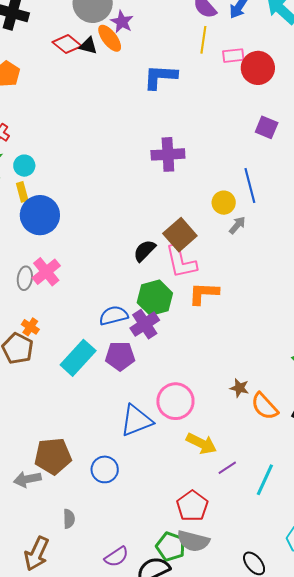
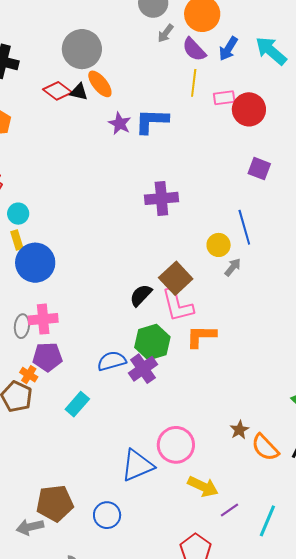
purple star: (122, 22) -> (120, 124), moved
pink cross: (46, 272) -> (43, 319), turned 36
purple pentagon: (120, 356) -> (47, 357), moved
cyan rectangle: (78, 358) -> (77, 404), size x0.7
brown star: (239, 388) -> (239, 430), turned 30

